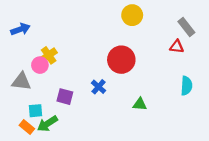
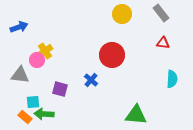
gray rectangle: (186, 27) -> (161, 13), moved
green triangle: (140, 104) -> (136, 115), moved, size x1.6
green arrow: (48, 124) -> (44, 114), turned 36

